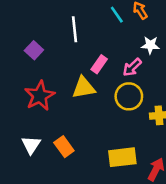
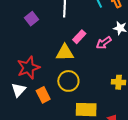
red star: (40, 96) -> (28, 68), moved
yellow circle: (129, 96) -> (68, 81), moved

